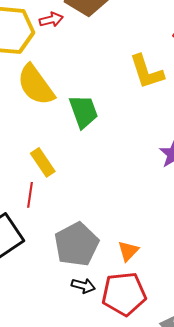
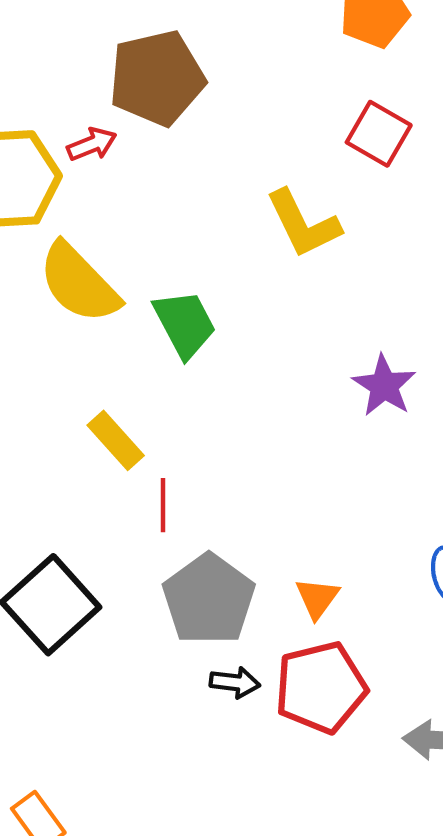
red line: (30, 195) -> (163, 505), moved

